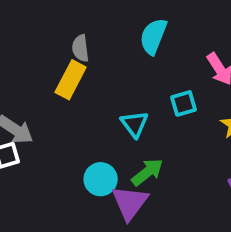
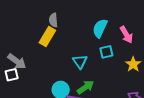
cyan semicircle: (153, 36) -> (100, 28), moved

